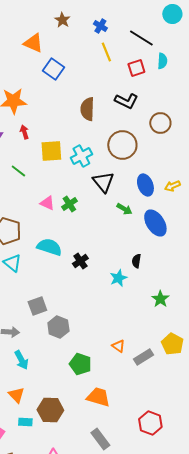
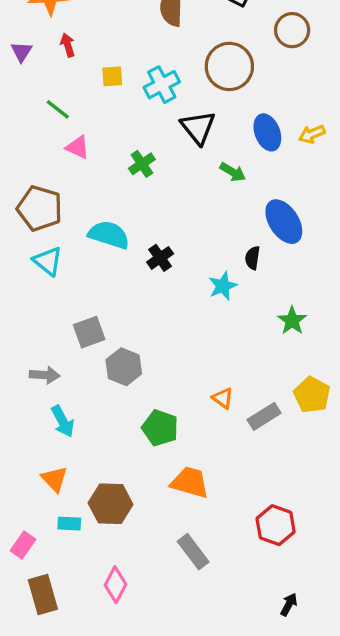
yellow square: (51, 151) -> (112, 76), size x0.6
pink triangle: (47, 203) -> (78, 147), moved
blue ellipse: (155, 223) -> (284, 222), moved

